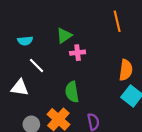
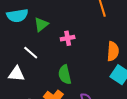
green triangle: (64, 36) -> (41, 25), moved
cyan semicircle: (25, 41) -> (17, 16), moved, size x1.5

